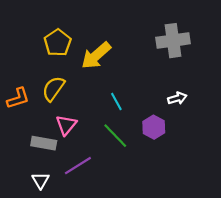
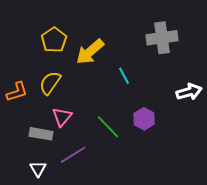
white arrow: (177, 98) -> (189, 92), moved, size x1.4
cyan line: (116, 101) -> (124, 76), moved

